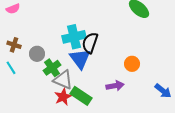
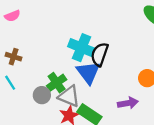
cyan cross: (74, 37) -> (81, 48), turned 35
gray circle: (37, 54) -> (42, 95), moved

